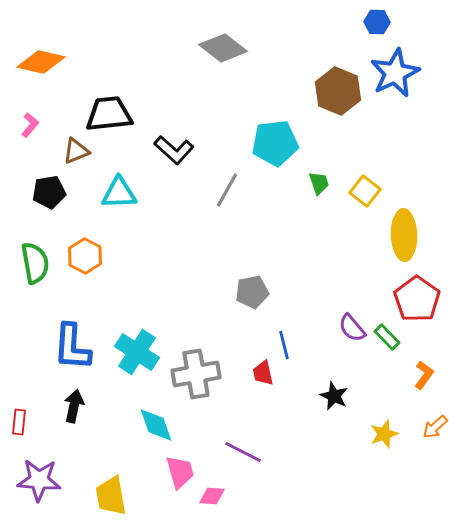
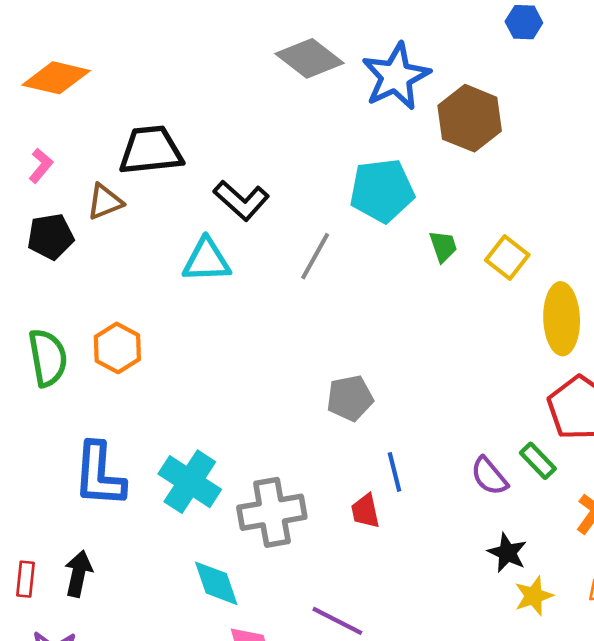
blue star: (395, 73) -> (396, 76), moved
black pentagon: (49, 192) -> (51, 237), moved
cyan triangle: (119, 193) -> (206, 260), moved
purple semicircle: (352, 328) -> (489, 476), moved
black star: (334, 396) -> (507, 553), moved
black arrow: (74, 406) -> (78, 574), moved

